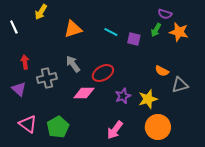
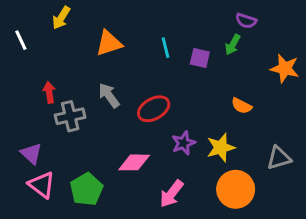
cyan line: (111, 32) -> (166, 48), turned 48
orange star: (179, 32) -> (285, 68), moved
red arrow: (25, 62) -> (49, 92), moved
gray triangle: (180, 85) -> (279, 158), moved
purple triangle: (19, 89) -> (31, 153), moved
pink diamond: (84, 93) -> (134, 162), moved

